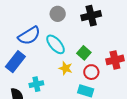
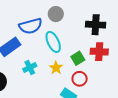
gray circle: (58, 14) -> (56, 14), moved
red cross: (115, 60) -> (99, 52), moved
cyan cross: (36, 84) -> (30, 67), moved, turned -32

